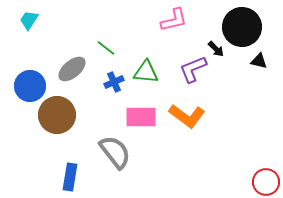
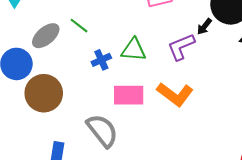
green line: (106, 48) -> (79, 26), moved
black arrow: (216, 49) -> (204, 27), turned 84
gray ellipse: (72, 69) -> (46, 36), moved

